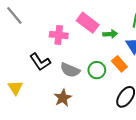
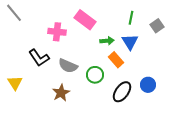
green arrow: (110, 34) -> (107, 41), moved
green circle: (97, 70) -> (95, 75), moved

